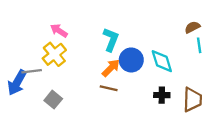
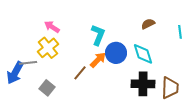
brown semicircle: (192, 27) -> (148, 24), moved
cyan line: (199, 45) -> (180, 32), moved
brown line: (109, 88) -> (80, 73), moved, turned -63
black cross: (162, 95) -> (143, 84), size x1.6

